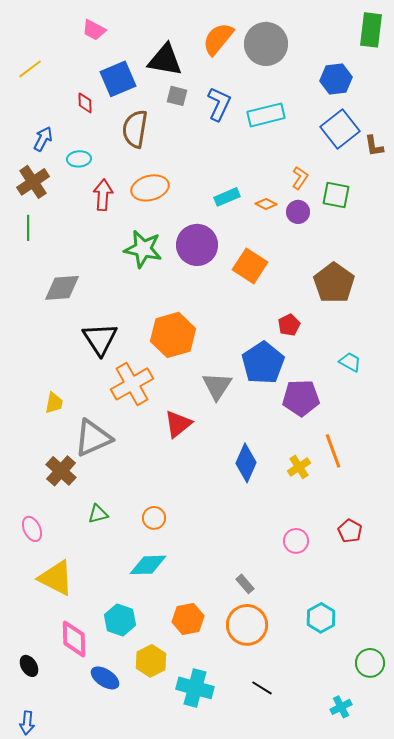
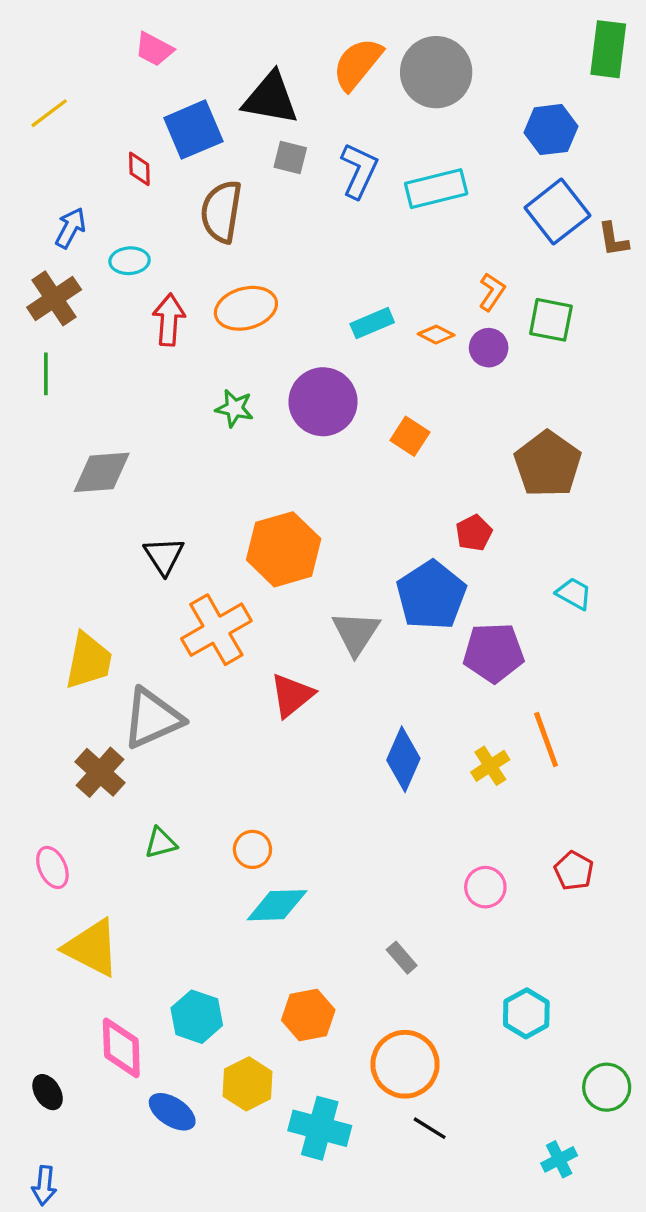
green star: (143, 249) -> (234, 408), size x0.6
orange square: (250, 266) -> (410, 436), size x0.7
black triangle: (100, 339) -> (164, 556), size x0.7
yellow trapezoid: (54, 403) -> (89, 661), size x1.6
cyan diamond: (148, 565) -> (277, 905), moved
orange circle: (247, 625) -> (405, 1064), moved

